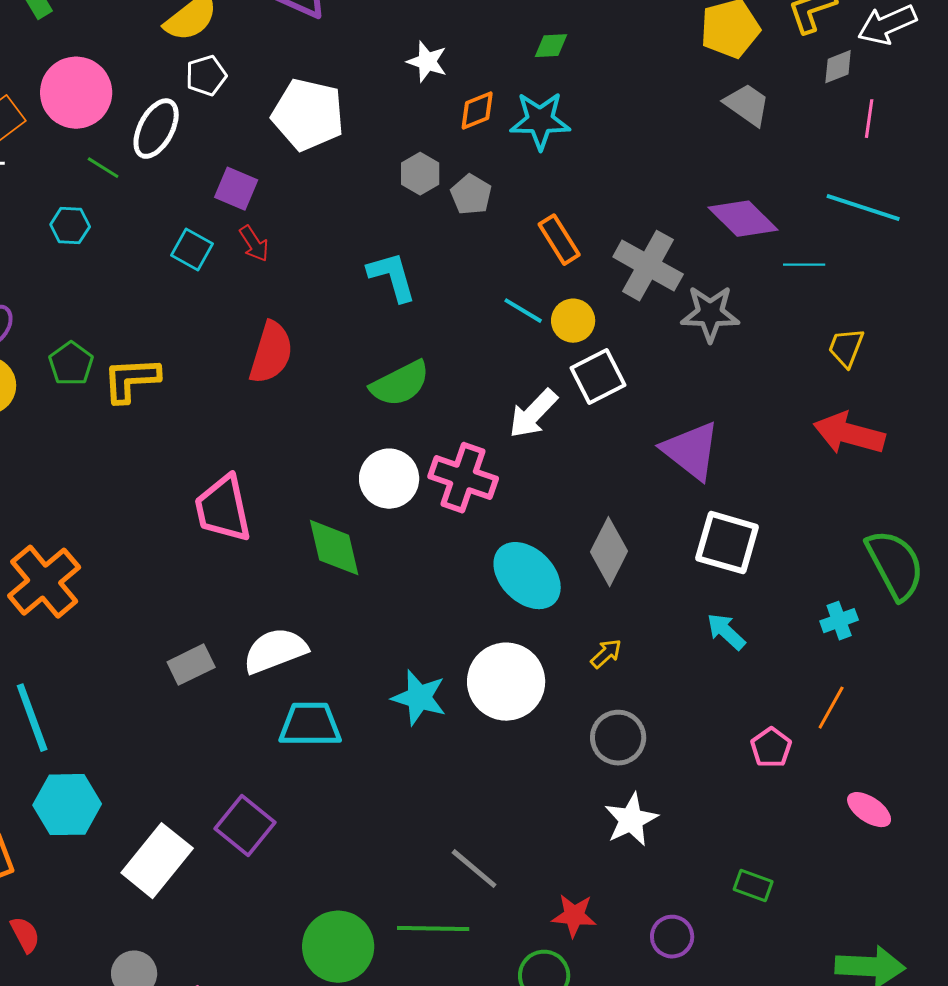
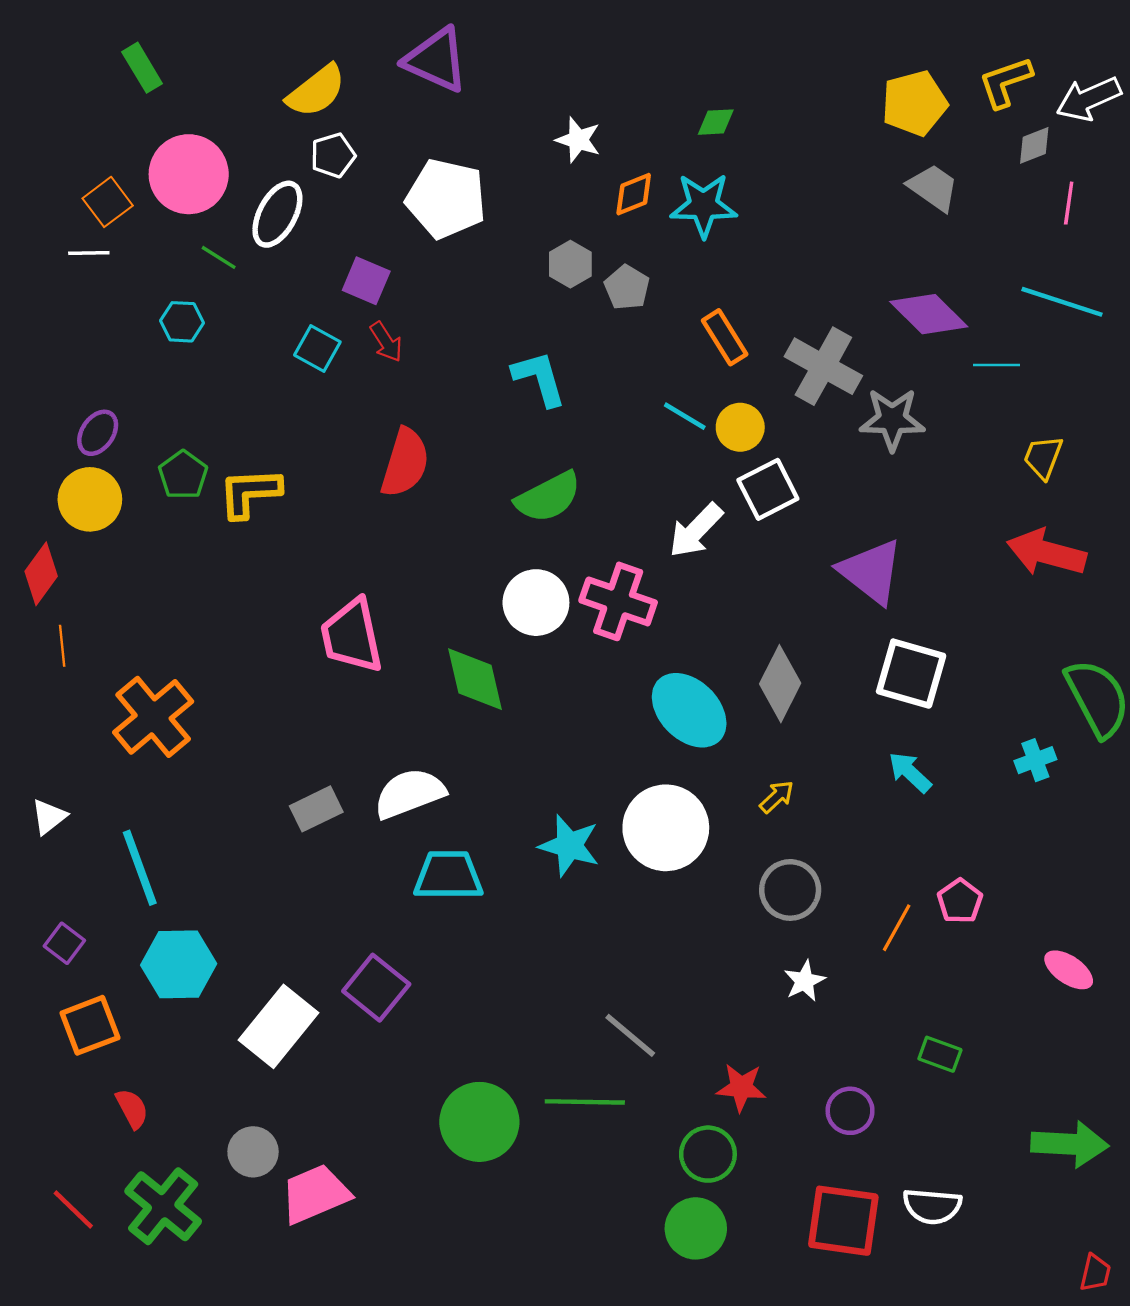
orange line: (831, 708) -> (897, 928), moved
white star: (631, 820) -> (805, 981), size x0.7

